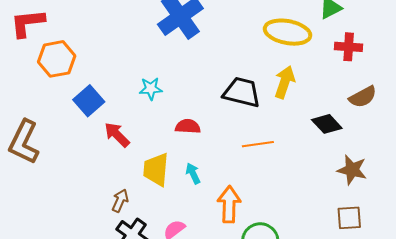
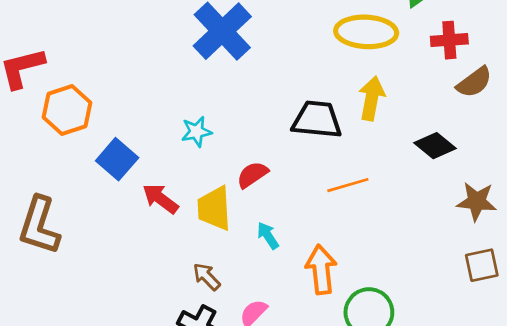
brown semicircle: (363, 97) -> (474, 82), moved
red semicircle: (188, 126) -> (252, 175), turned -30
yellow trapezoid: (156, 170) -> (214, 208), moved
brown arrow: (120, 201) -> (207, 277), moved, turned -60

